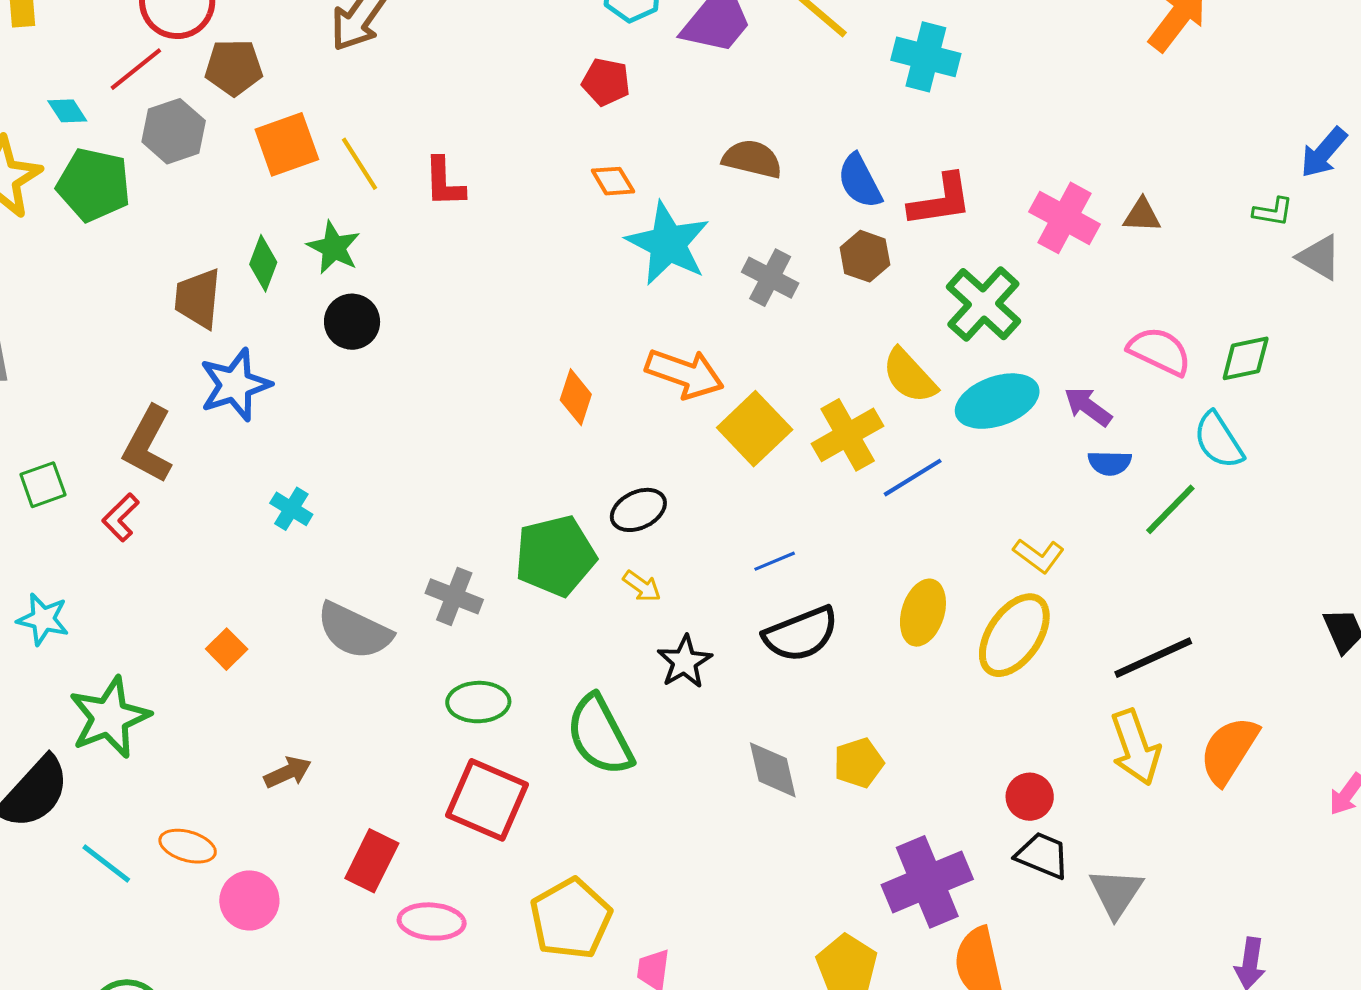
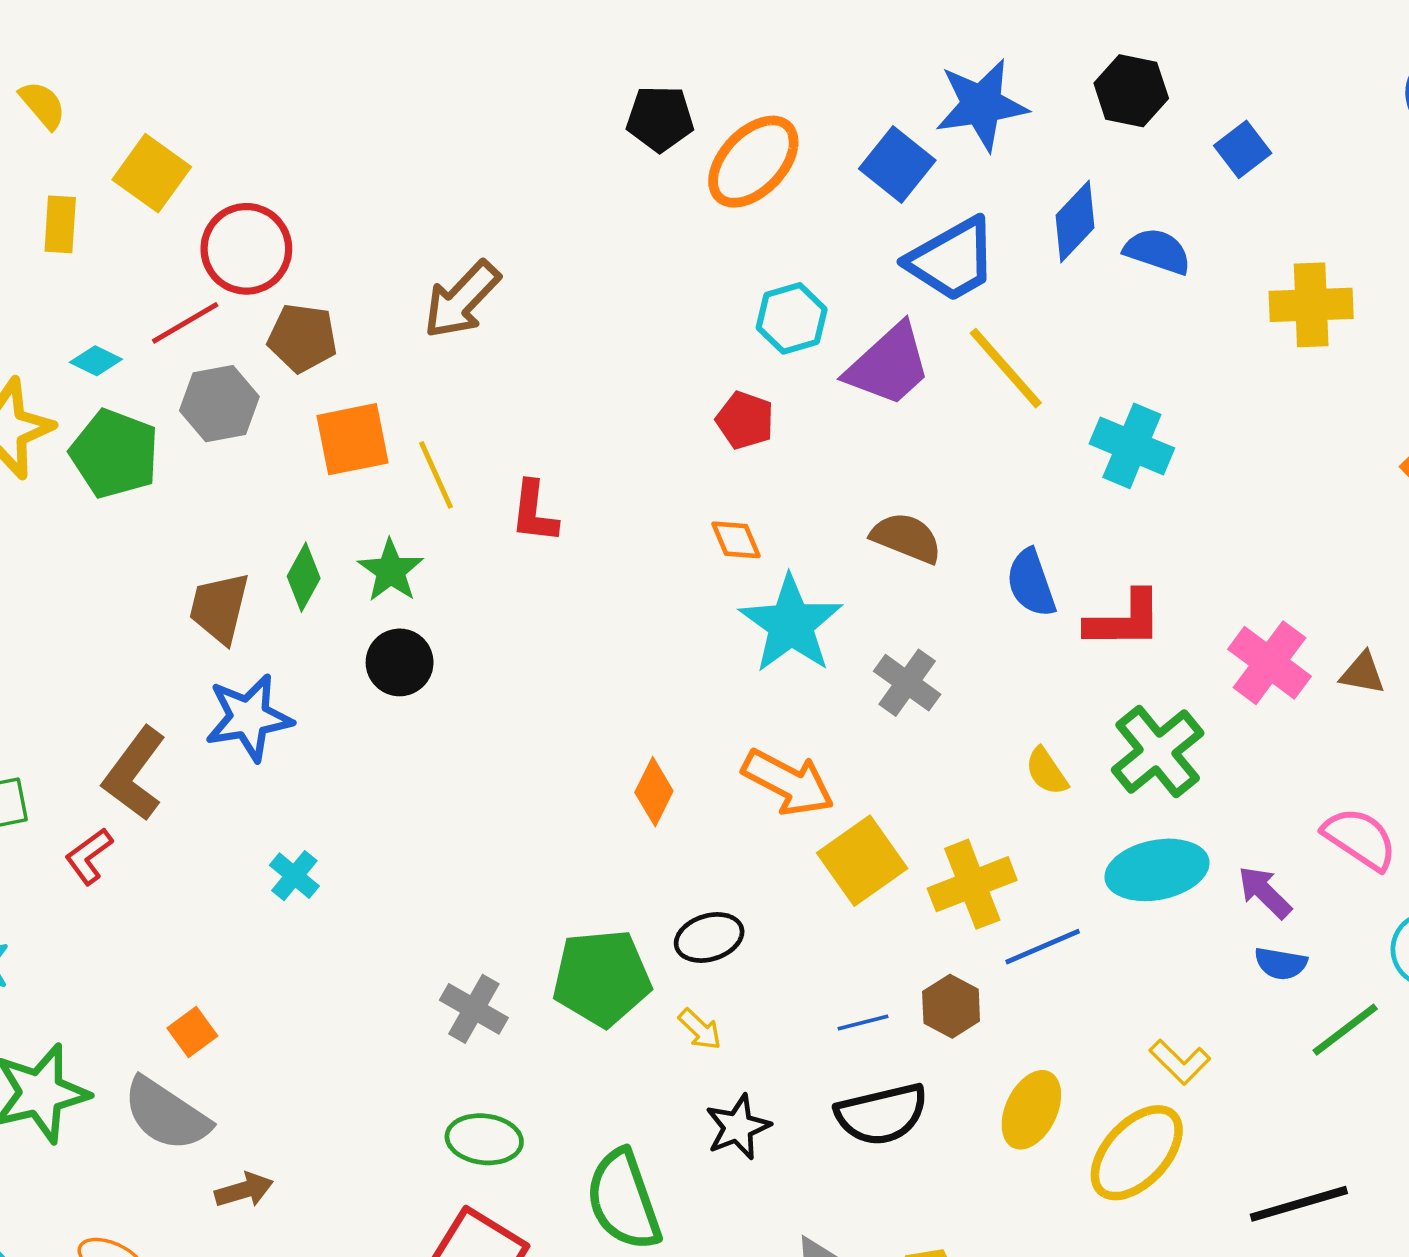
cyan diamond: (67, 111) -> (96, 361), turned -39
brown hexagon: (865, 256) -> (951, 1006), moved
yellow semicircle: (909, 376) -> (1047, 771), moved, size x0.7
gray semicircle: (354, 631) -> (166, 1114), moved

